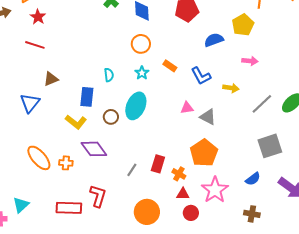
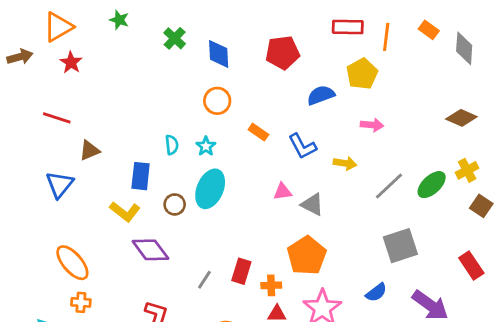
red line: (35, 45) -> (57, 118), moved
cyan star: (142, 73) -> (206, 146), moved
orange cross: (66, 163) -> (81, 302), moved
orange cross: (179, 174) -> (271, 285), turned -32

